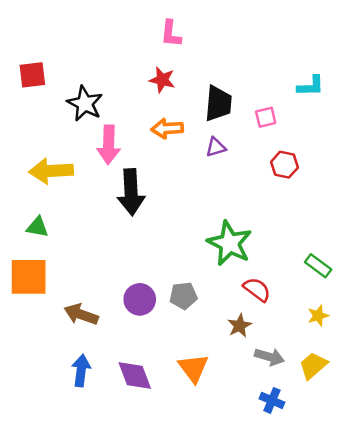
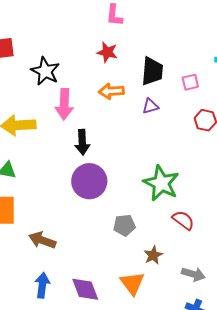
black arrow: (131, 192) -> (82, 142), size x0.7
purple circle: (140, 299) -> (89, 181), moved, size x1.4
brown star: (240, 326) -> (153, 255), moved

